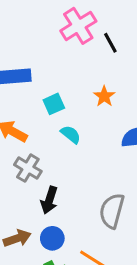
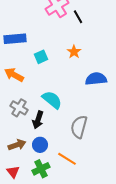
cyan semicircle: (71, 134) -> (52, 100), moved, size x1.5
gray cross: (28, 168) -> (19, 108), moved

